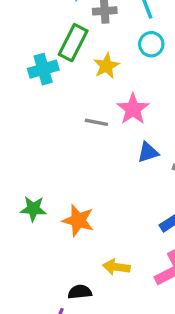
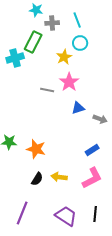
yellow star: (106, 66) -> (64, 57), moved
black semicircle: (80, 292) -> (37, 179), moved, turned 128

